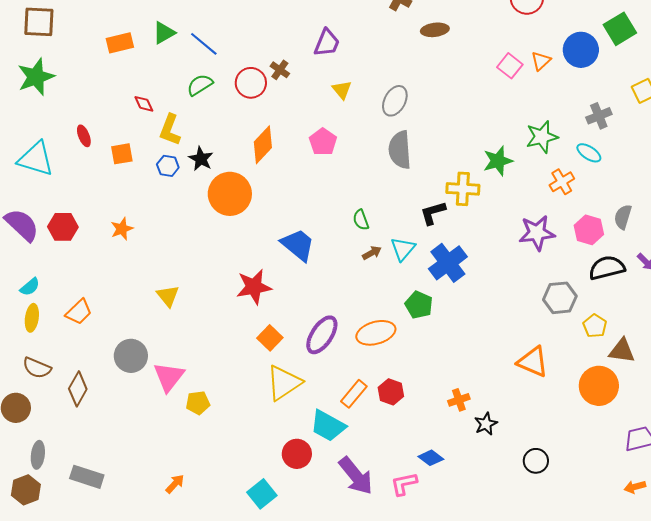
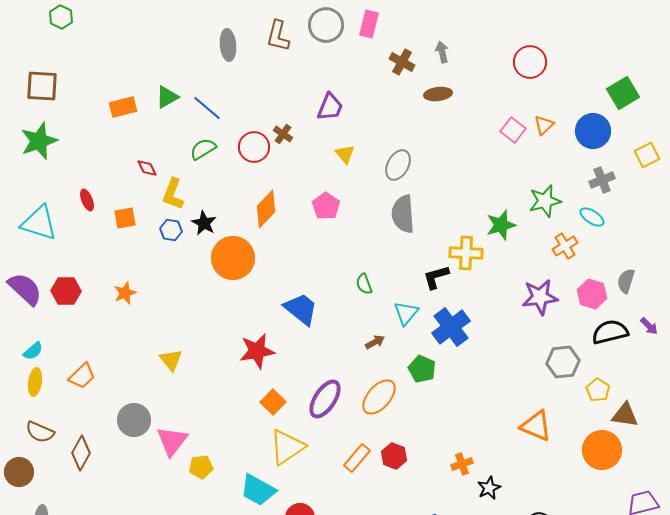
blue circle: (581, 50) -> (593, 131), moved
brown arrow: (372, 253) -> (375, 342), moved
orange ellipse: (376, 333) -> (379, 397), turned -33
cyan trapezoid: (328, 426) -> (258, 490), moved

